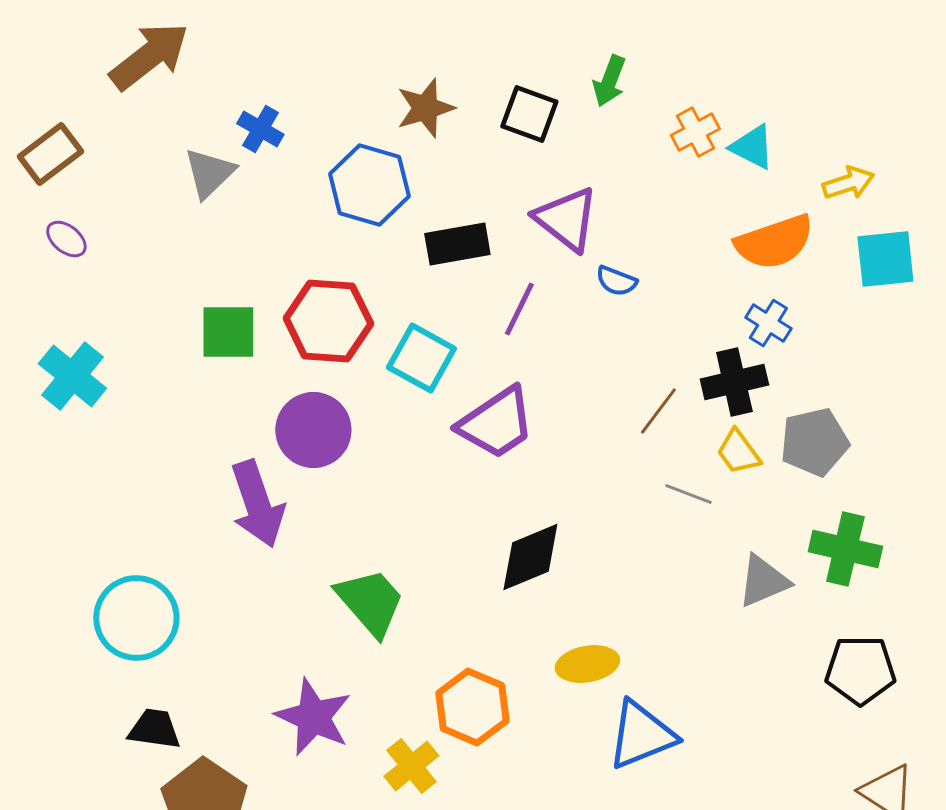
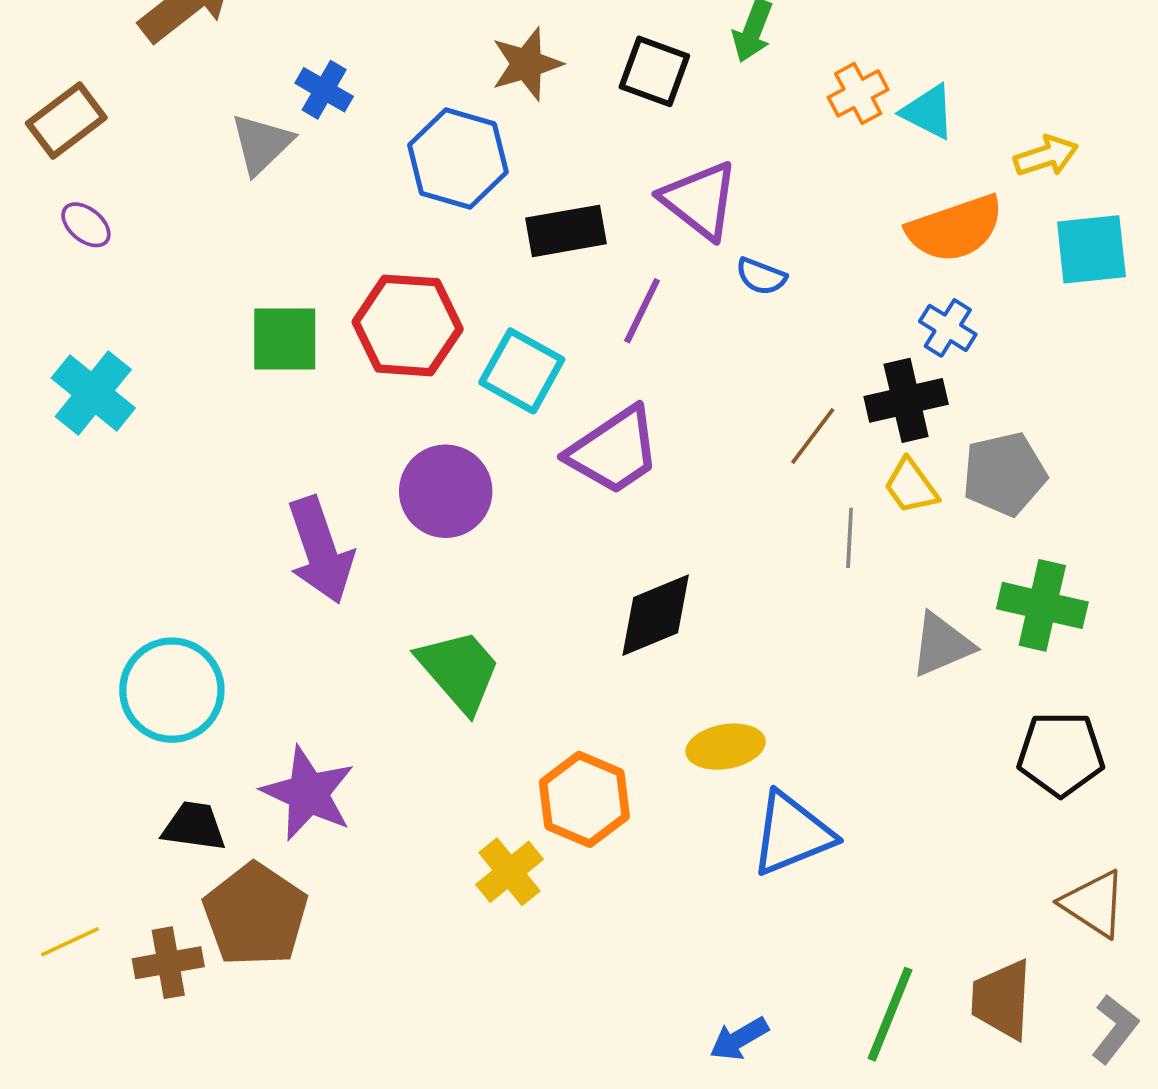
purple circle: (313, 430) -> (446, 491), moved
gray line: (688, 494) -> (850, 538), turned 72
purple star: (313, 717) -> (308, 793), moved

